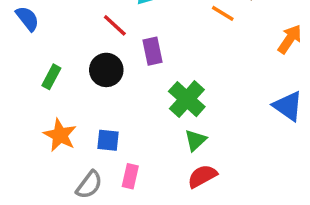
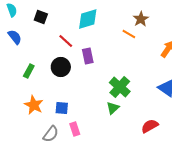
green cross: (187, 99) -> (120, 87), moved
pink rectangle: (130, 176) -> (75, 129), turned -32
red semicircle: (202, 176) -> (150, 126), moved

